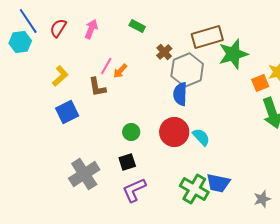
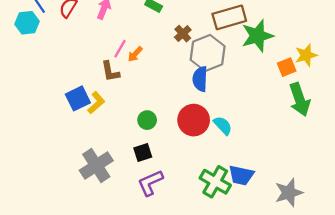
yellow L-shape: (60, 76) -> (96, 103), moved
gray star: (262, 199) -> (289, 193), size x1.5

